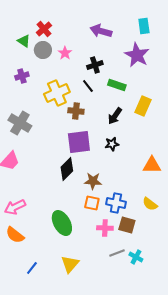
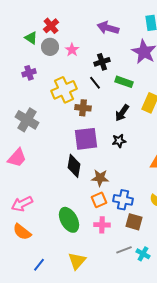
black diamond: (67, 169) -> (74, 166), turned -35
orange square: (92, 203) -> (99, 200), turned -35
pink cross: (105, 228) -> (102, 225), moved

